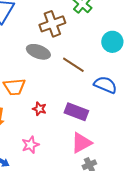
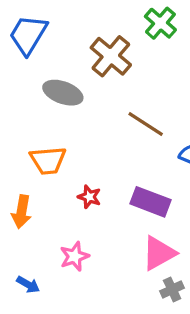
brown cross: (52, 24) -> (111, 56), turned -30
gray ellipse: (38, 52) -> (63, 93), moved

